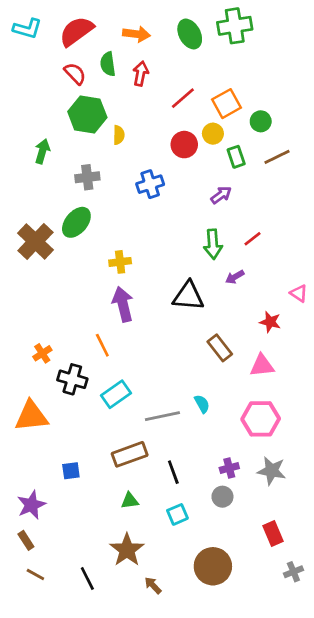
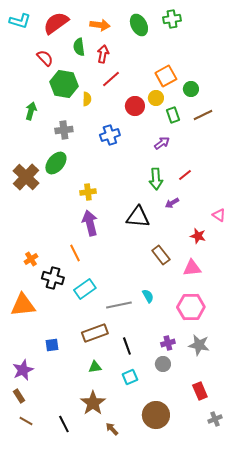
green cross: (235, 26) -> (172, 19), size x0.7
red semicircle: (75, 74) -> (45, 58), moved
red line: (183, 98) -> (111, 79), moved

